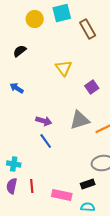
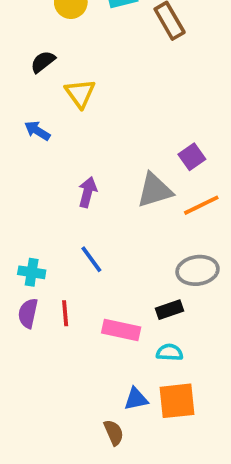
yellow triangle: (64, 68) -> (80, 93), moved
purple square: (92, 87) -> (192, 157), moved
purple arrow: (44, 121) -> (88, 192), turned -91
blue line: (46, 141) -> (91, 259), moved

